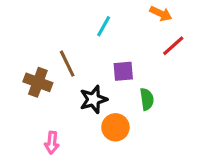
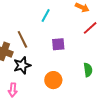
black star: (93, 99) -> (22, 65), moved
green semicircle: (147, 99) -> (88, 70), moved

